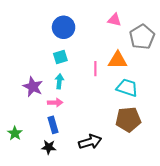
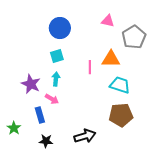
pink arrow: (55, 103) -> (52, 99), turned 32
blue rectangle: (53, 125) -> (40, 115), moved

